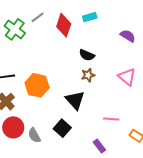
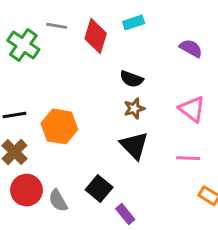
gray line: (38, 17) -> (57, 26), turned 48
black triangle: (75, 100) -> (134, 146), moved
pink line: (111, 119) -> (188, 158), moved
purple rectangle: (99, 146) -> (125, 214), moved

